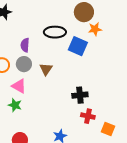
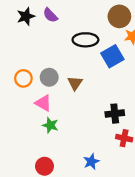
purple semicircle: (25, 45) -> (50, 15), moved, turned -48
blue square: (78, 46) -> (112, 56), turned 36
green star: (15, 105) -> (50, 125), moved

